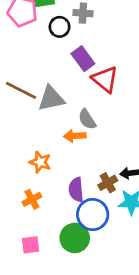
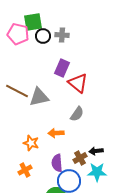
black circle: (60, 27) -> (43, 36), moved
purple rectangle: (83, 59) -> (62, 68), turned 60
gray semicircle: (87, 119) -> (77, 114), moved, turned -112
orange arrow: (75, 136) -> (56, 133), moved

